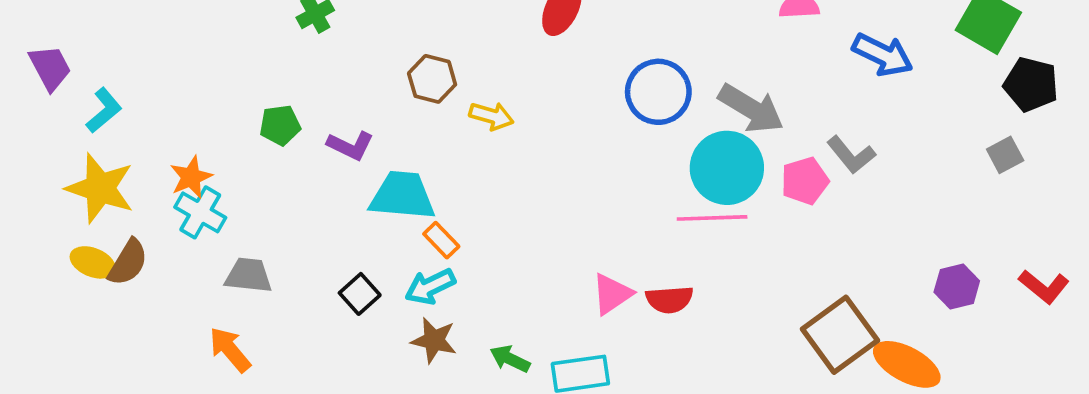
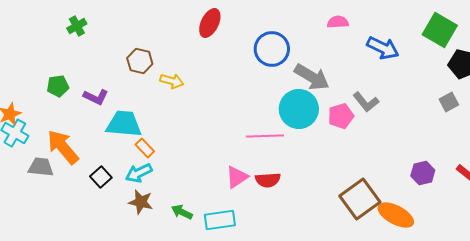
blue circle: (658, 92) -> (272, 49), moved
pink line: (712, 218) -> (265, 136), moved
orange arrow: (230, 350) -> (63, 147), moved, size x1.4

